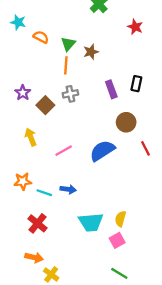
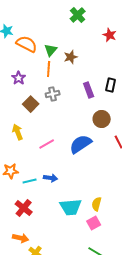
orange semicircle: (41, 37) -> (27, 44), size x1.5
purple star: (23, 93) -> (19, 78), moved
cyan line: (44, 193) -> (30, 181), turned -32

